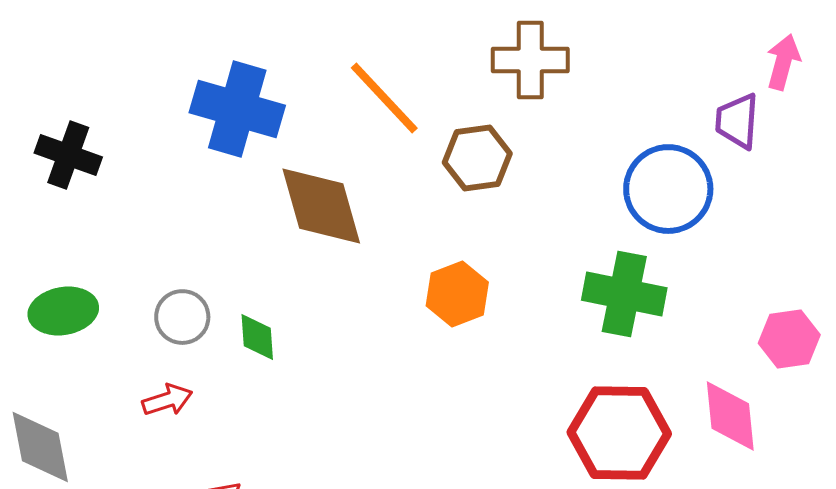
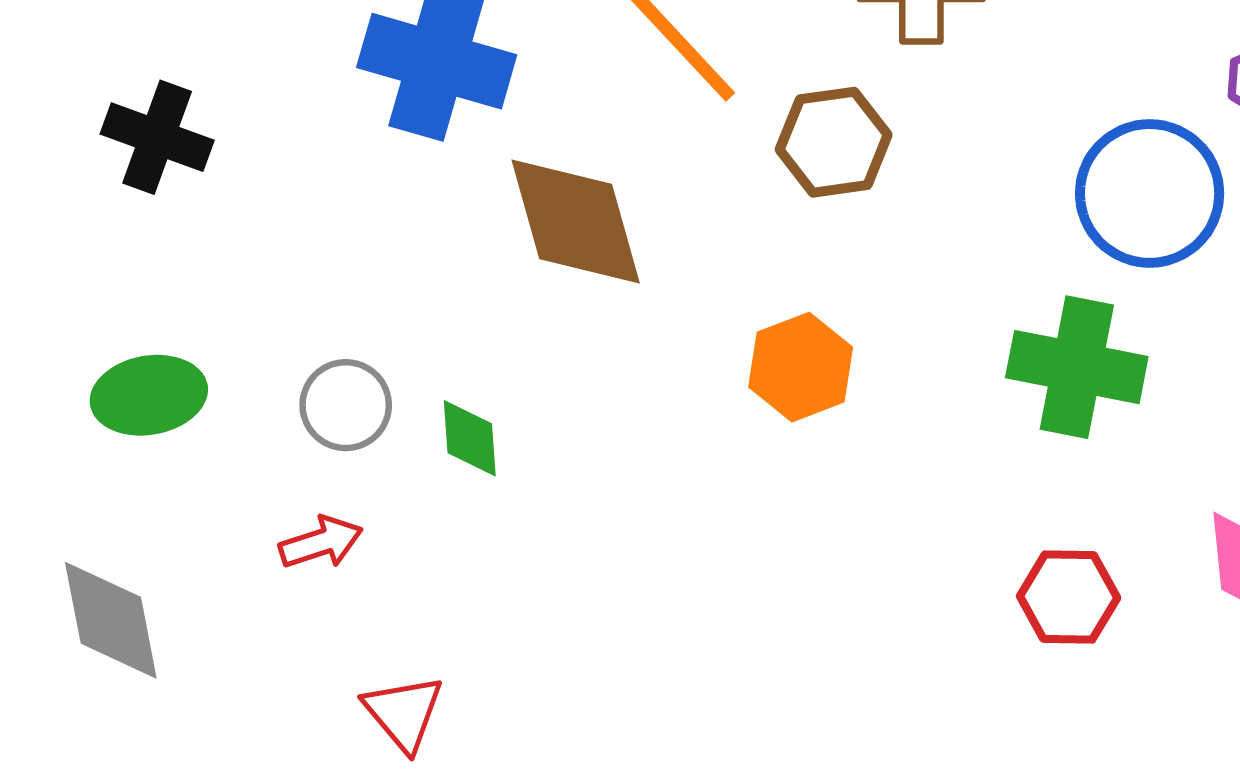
red hexagon: (619, 433) -> (1069, 597), size x0.6

